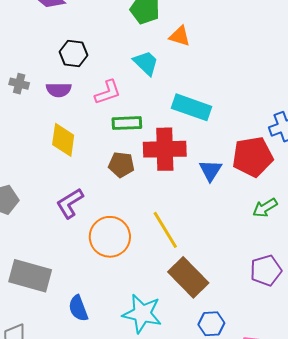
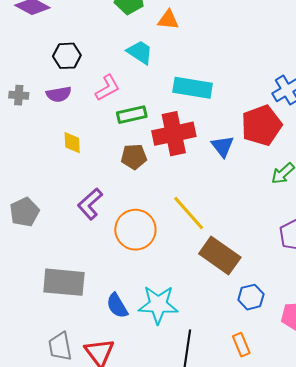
yellow diamond: (63, 140) -> (72, 143), size x0.7
cyan star: (142, 314) -> (158, 305), moved

